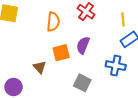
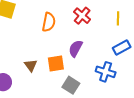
yellow line: (123, 19) -> (118, 18), moved
orange square: (61, 53) -> (56, 64), moved

